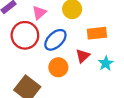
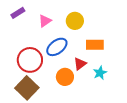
red circle: (25, 35) -> (30, 60), moved
orange circle: (58, 67) -> (65, 77), moved

